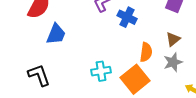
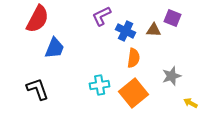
brown triangle: (173, 39) -> (154, 30), moved, turned 42
orange semicircle: (146, 52) -> (134, 58), moved

